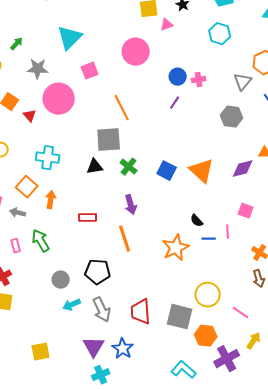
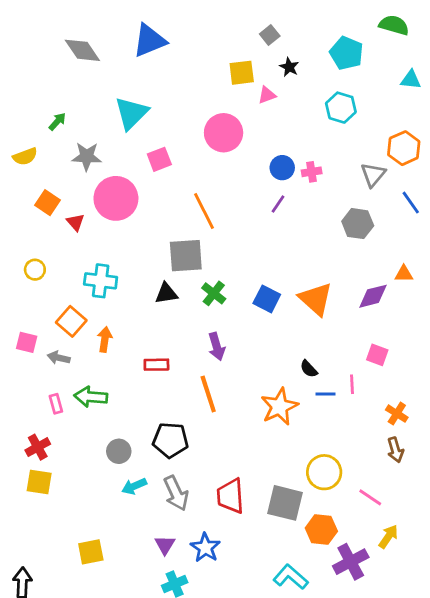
green arrow: (41, 241) -> (91, 397), turned -55
purple triangle: (94, 347) -> (165, 545), size x0.7

